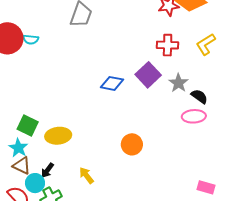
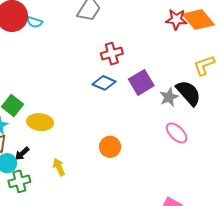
red cross: (168, 45) -> (112, 54), moved, turned -30
black semicircle: (199, 96) -> (188, 93), moved, size x1.6
pink ellipse: (194, 116) -> (177, 133), turned 35

